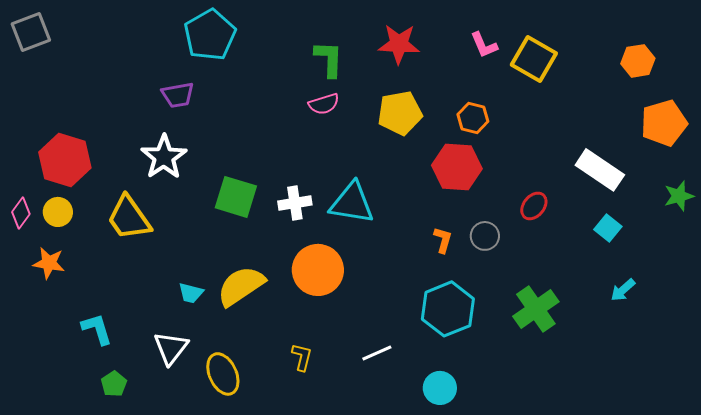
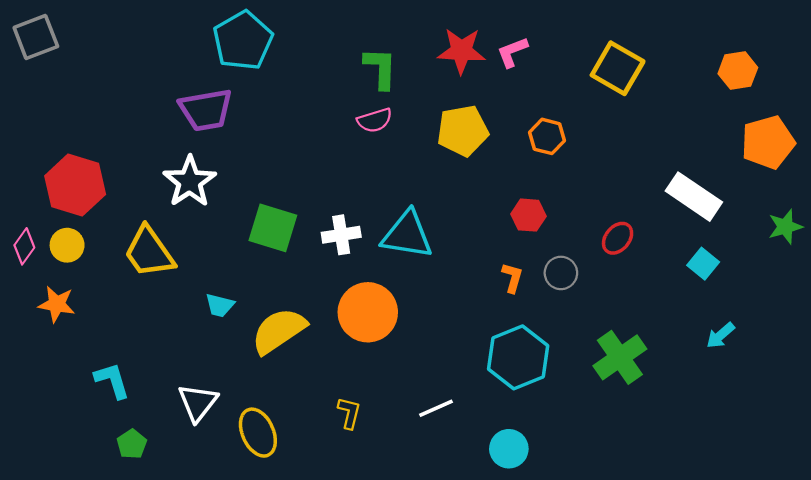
pink L-shape: (484, 45) -> (512, 52), moved, turned 92
purple trapezoid: (178, 95) -> (206, 110), size x1.4
red hexagon: (457, 167) -> (529, 215), moved, size x0.6
cyan trapezoid: (191, 293) -> (220, 305), moved

